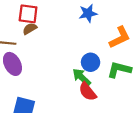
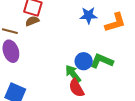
orange L-shape: (120, 37) -> (115, 23), moved
green L-shape: (119, 70) -> (102, 61), moved

